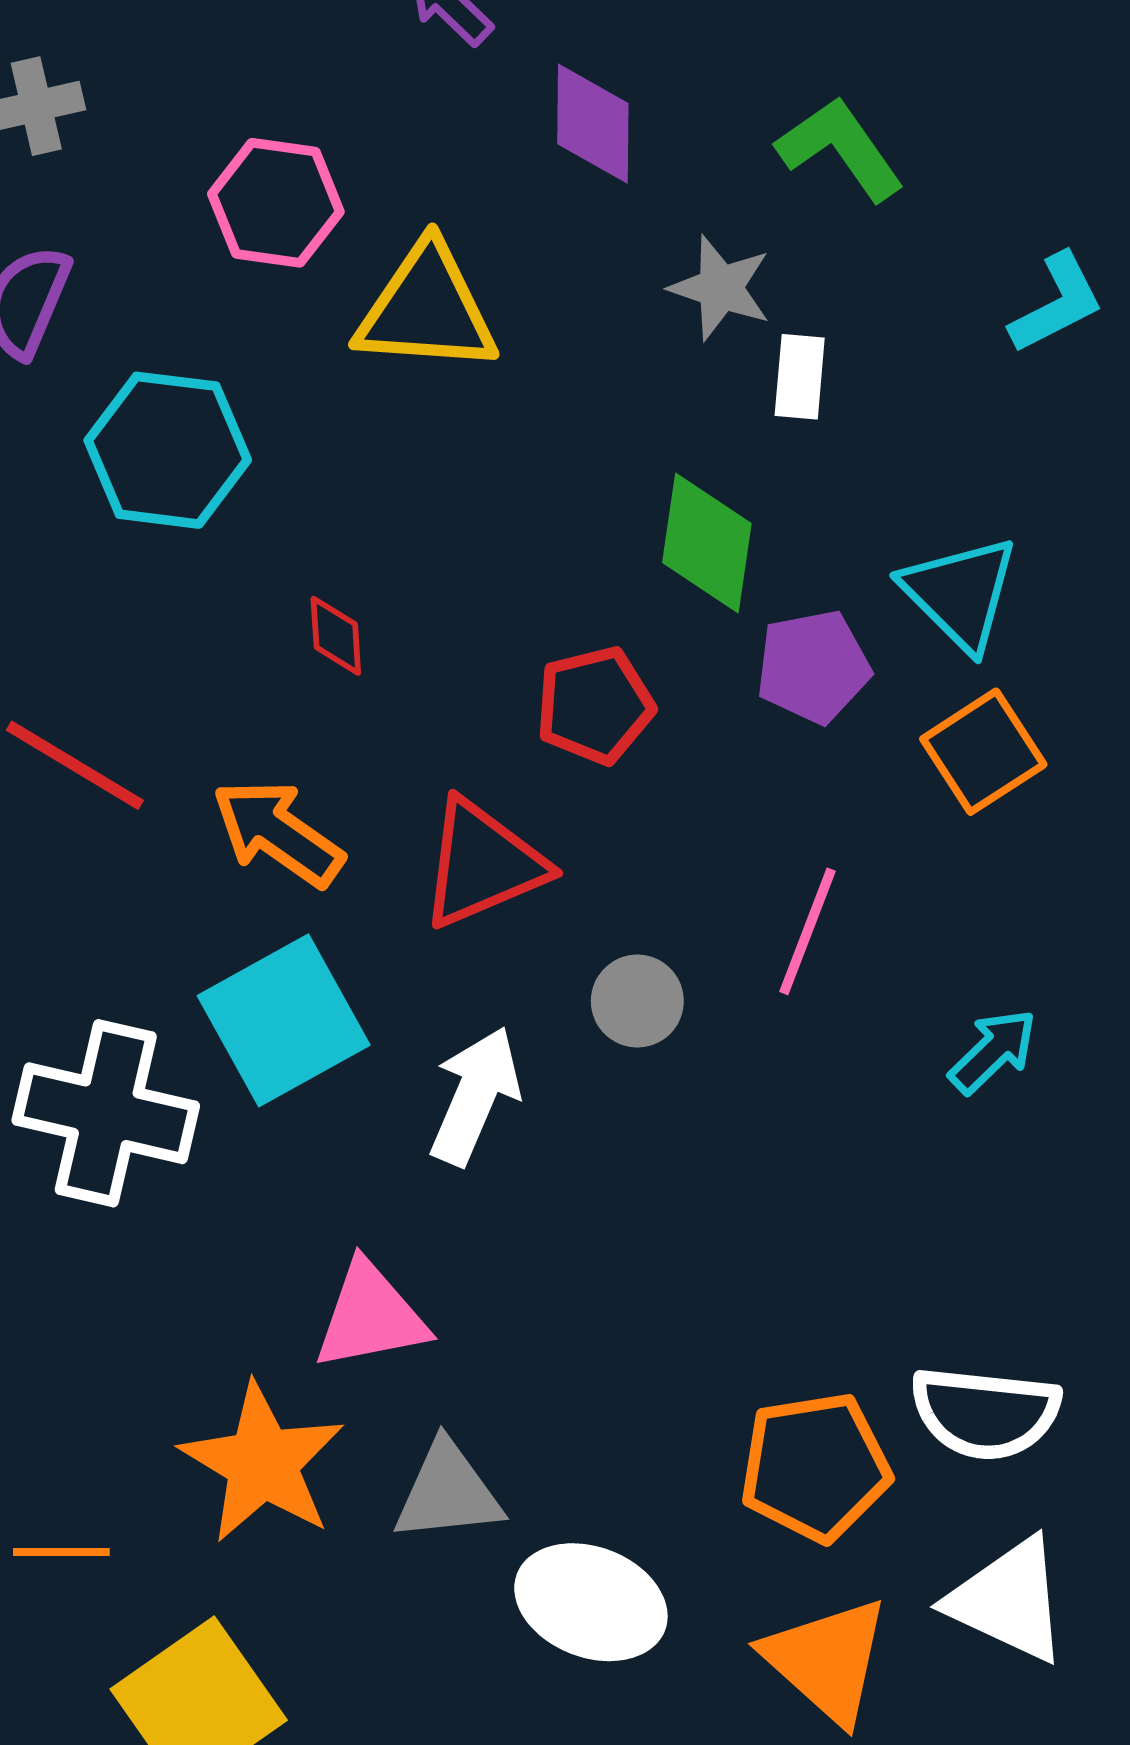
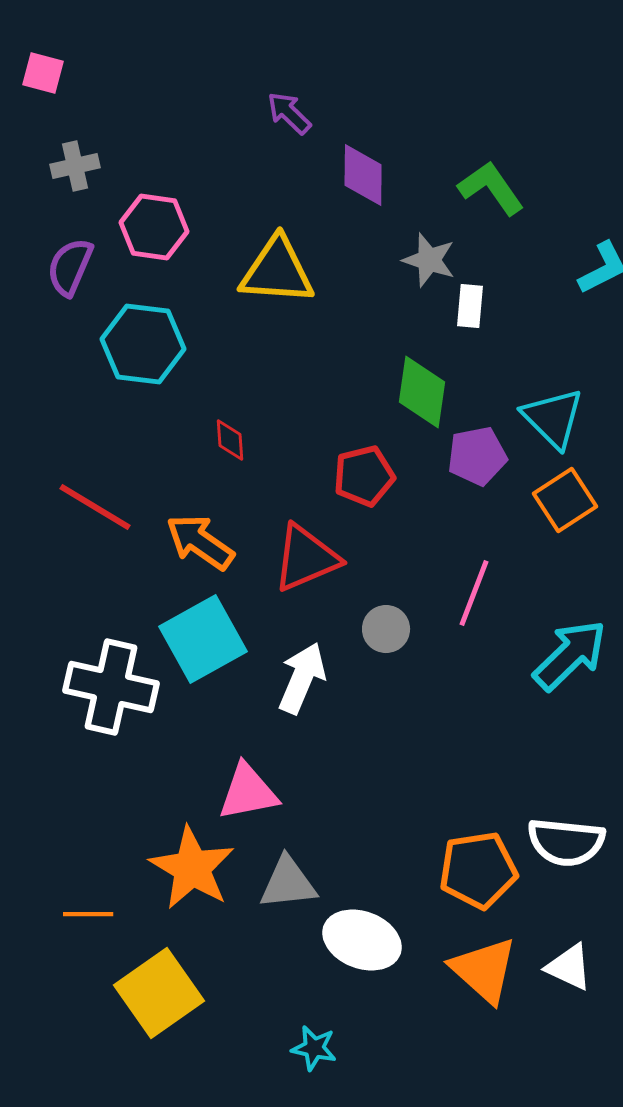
pink hexagon: (276, 203) -> (154, 227), moved
cyan arrow: (993, 1051) -> (570, 655), size x1.6
white triangle: (1008, 1600) -> (569, 967), moved, size x0.7

